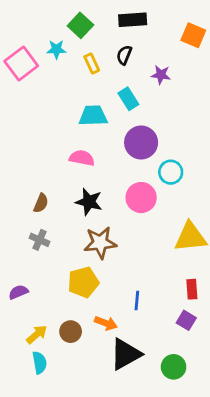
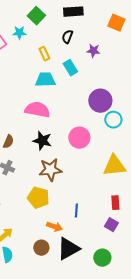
yellow rectangle: (92, 63) -> (44, 54), moved
purple circle: (141, 143) -> (100, 101), moved
pink semicircle: (82, 158) -> (37, 110), size x1.4
cyan circle: (171, 172) -> (113, 120), moved
yellow pentagon: (83, 282) -> (38, 198), turned 30
brown circle: (71, 332) -> (41, 248), moved

